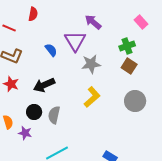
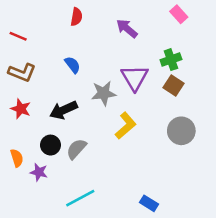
red semicircle: (33, 14) -> (76, 17), moved
pink rectangle: (141, 22) -> (179, 14), moved
purple triangle: (75, 41) -> (135, 78), moved
gray star: (91, 64) -> (104, 93), moved
gray semicircle: (54, 115) -> (76, 149), turned 30

